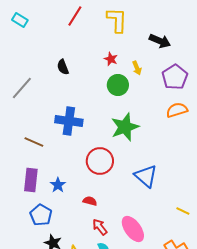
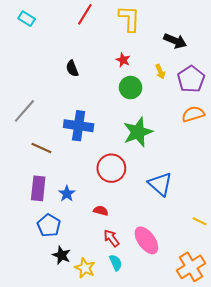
yellow arrow: (137, 68) -> (160, 72), moved
gray line: (22, 88) -> (24, 111), moved

